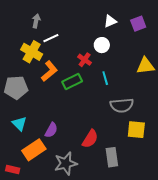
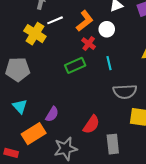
orange L-shape: (49, 71) -> (85, 21), moved

